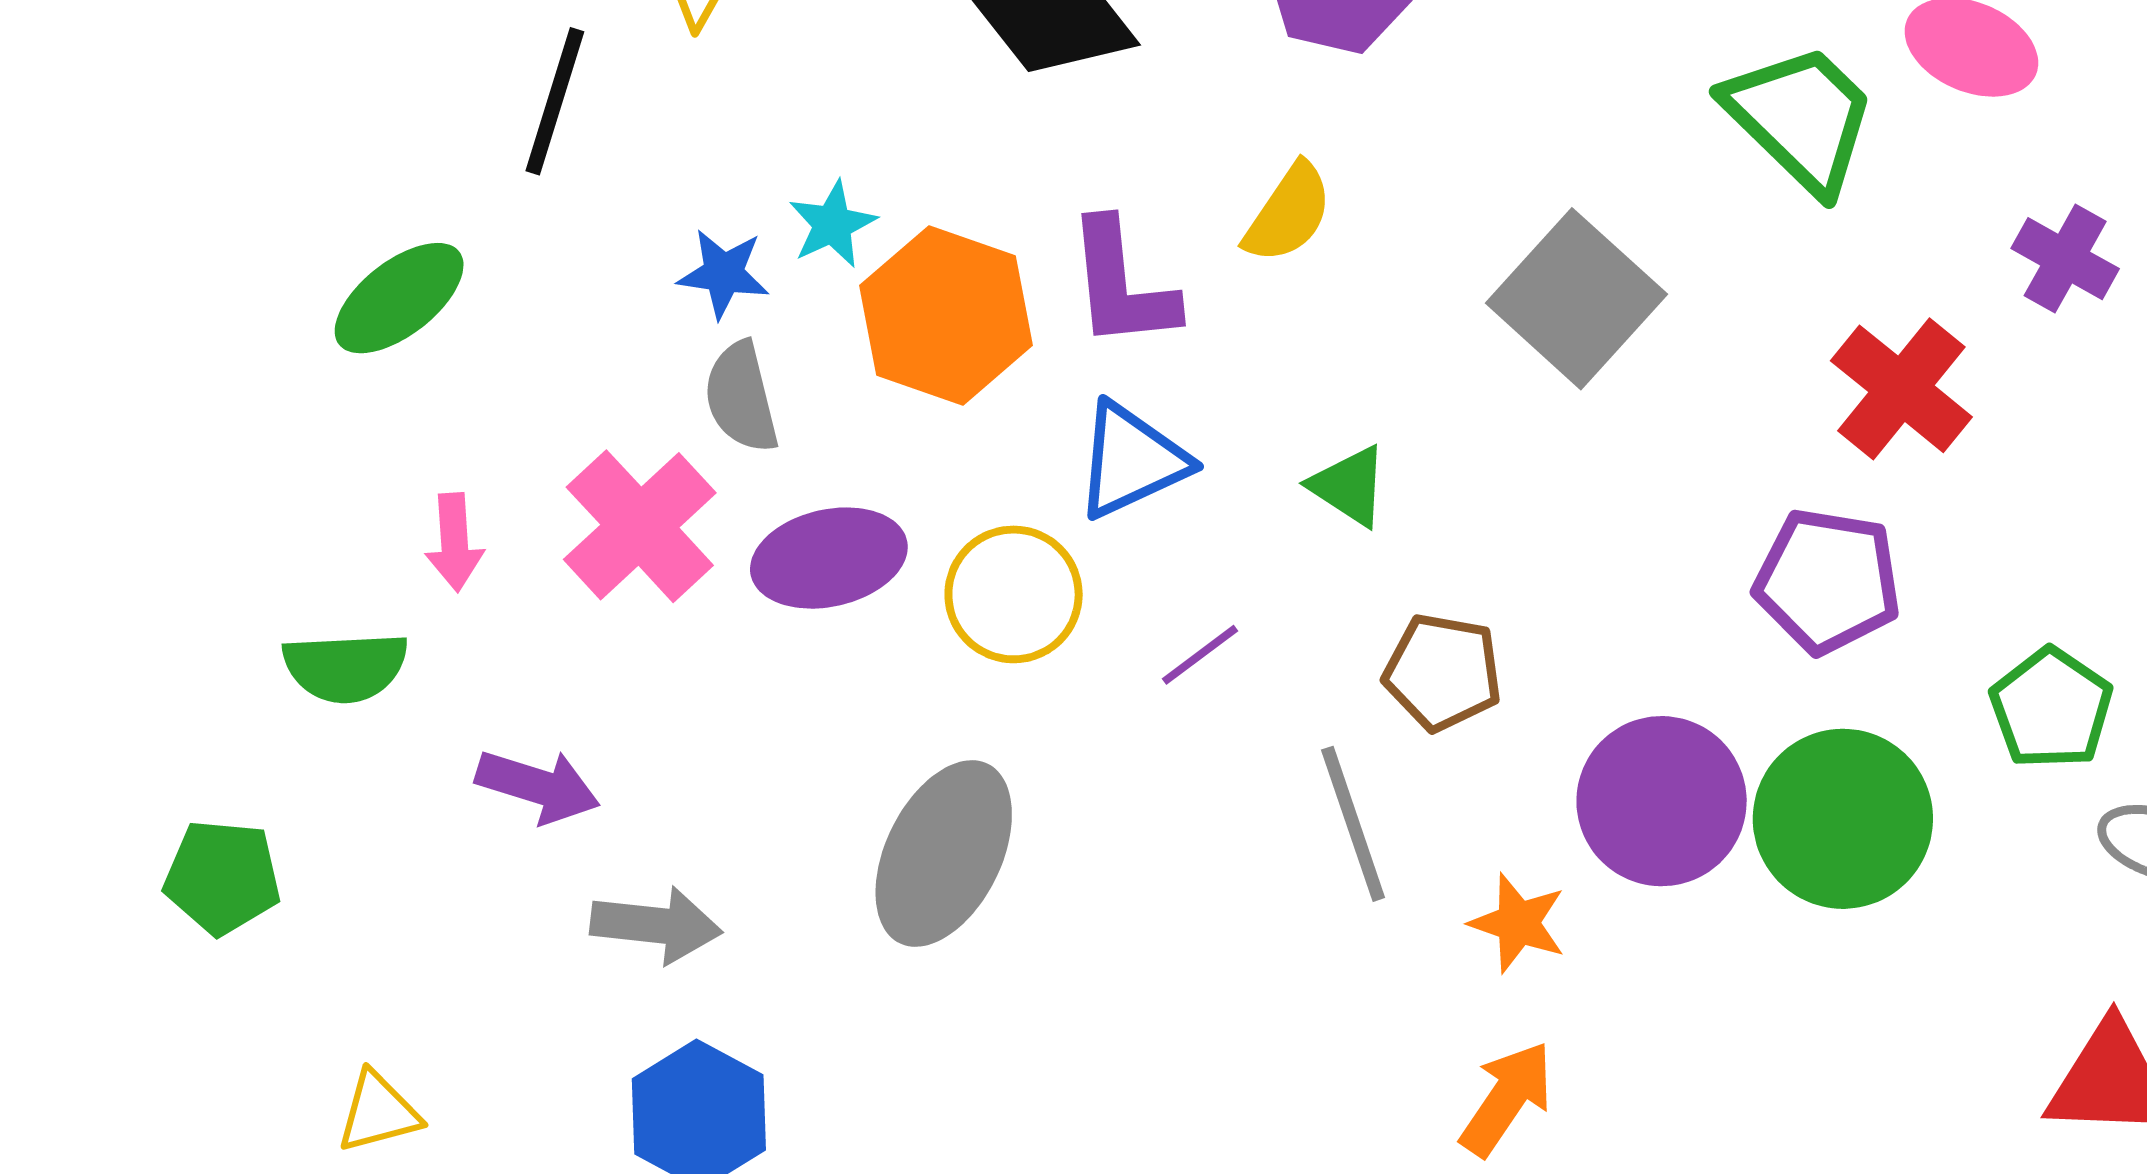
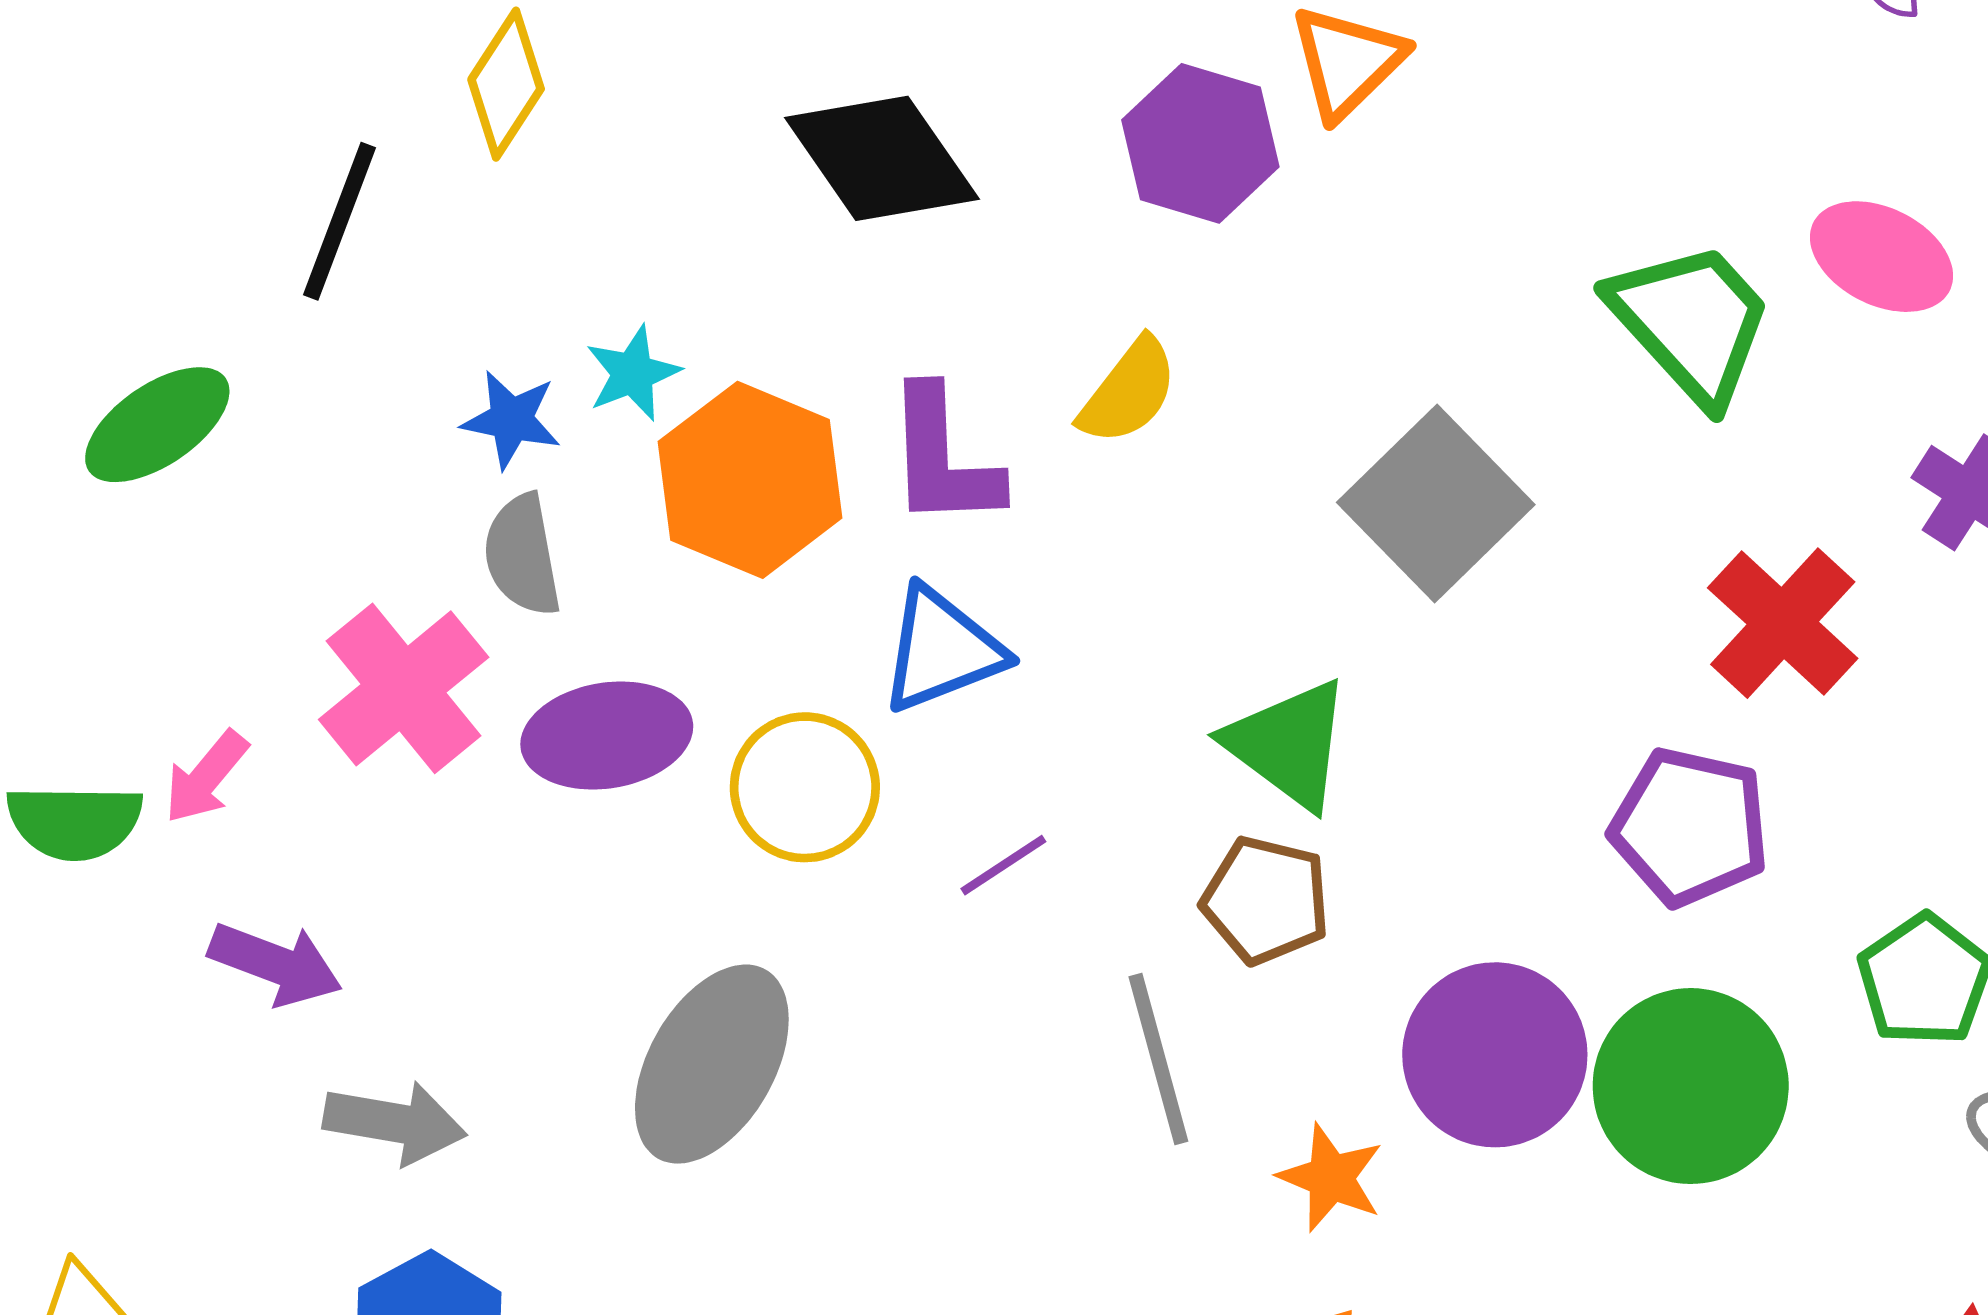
green triangle: (1349, 486) -> (1288, 744), moved, size x1.5
pink arrow: (454, 542) -> (206, 777), moved, turned 40

